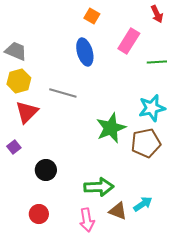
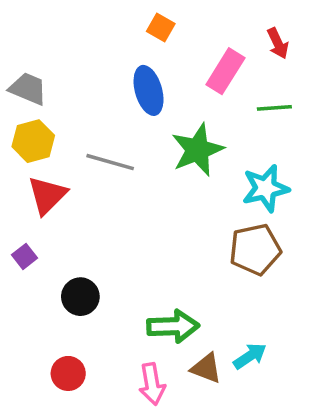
red arrow: (157, 14) -> (278, 43), moved
green star: (111, 128) -> (197, 150), moved

